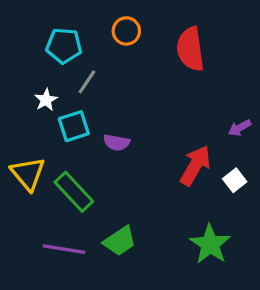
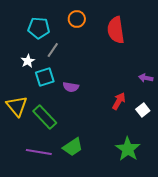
purple arrow: (240, 128) -> (146, 78), turned 40
red arrow: (195, 166) -> (119, 101), size x0.7

